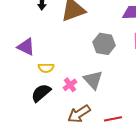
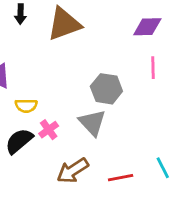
gray hexagon: (104, 44) -> (106, 89), moved
pink cross: (70, 85) -> (49, 130), moved

